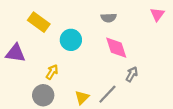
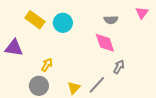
gray semicircle: (109, 18) -> (111, 20), moved
cyan circle: (71, 40) -> (63, 23), moved

